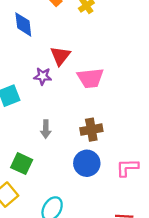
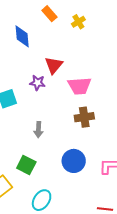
brown cross: (91, 130) -> (84, 117), moved
green square: (22, 164) -> (26, 165), moved

